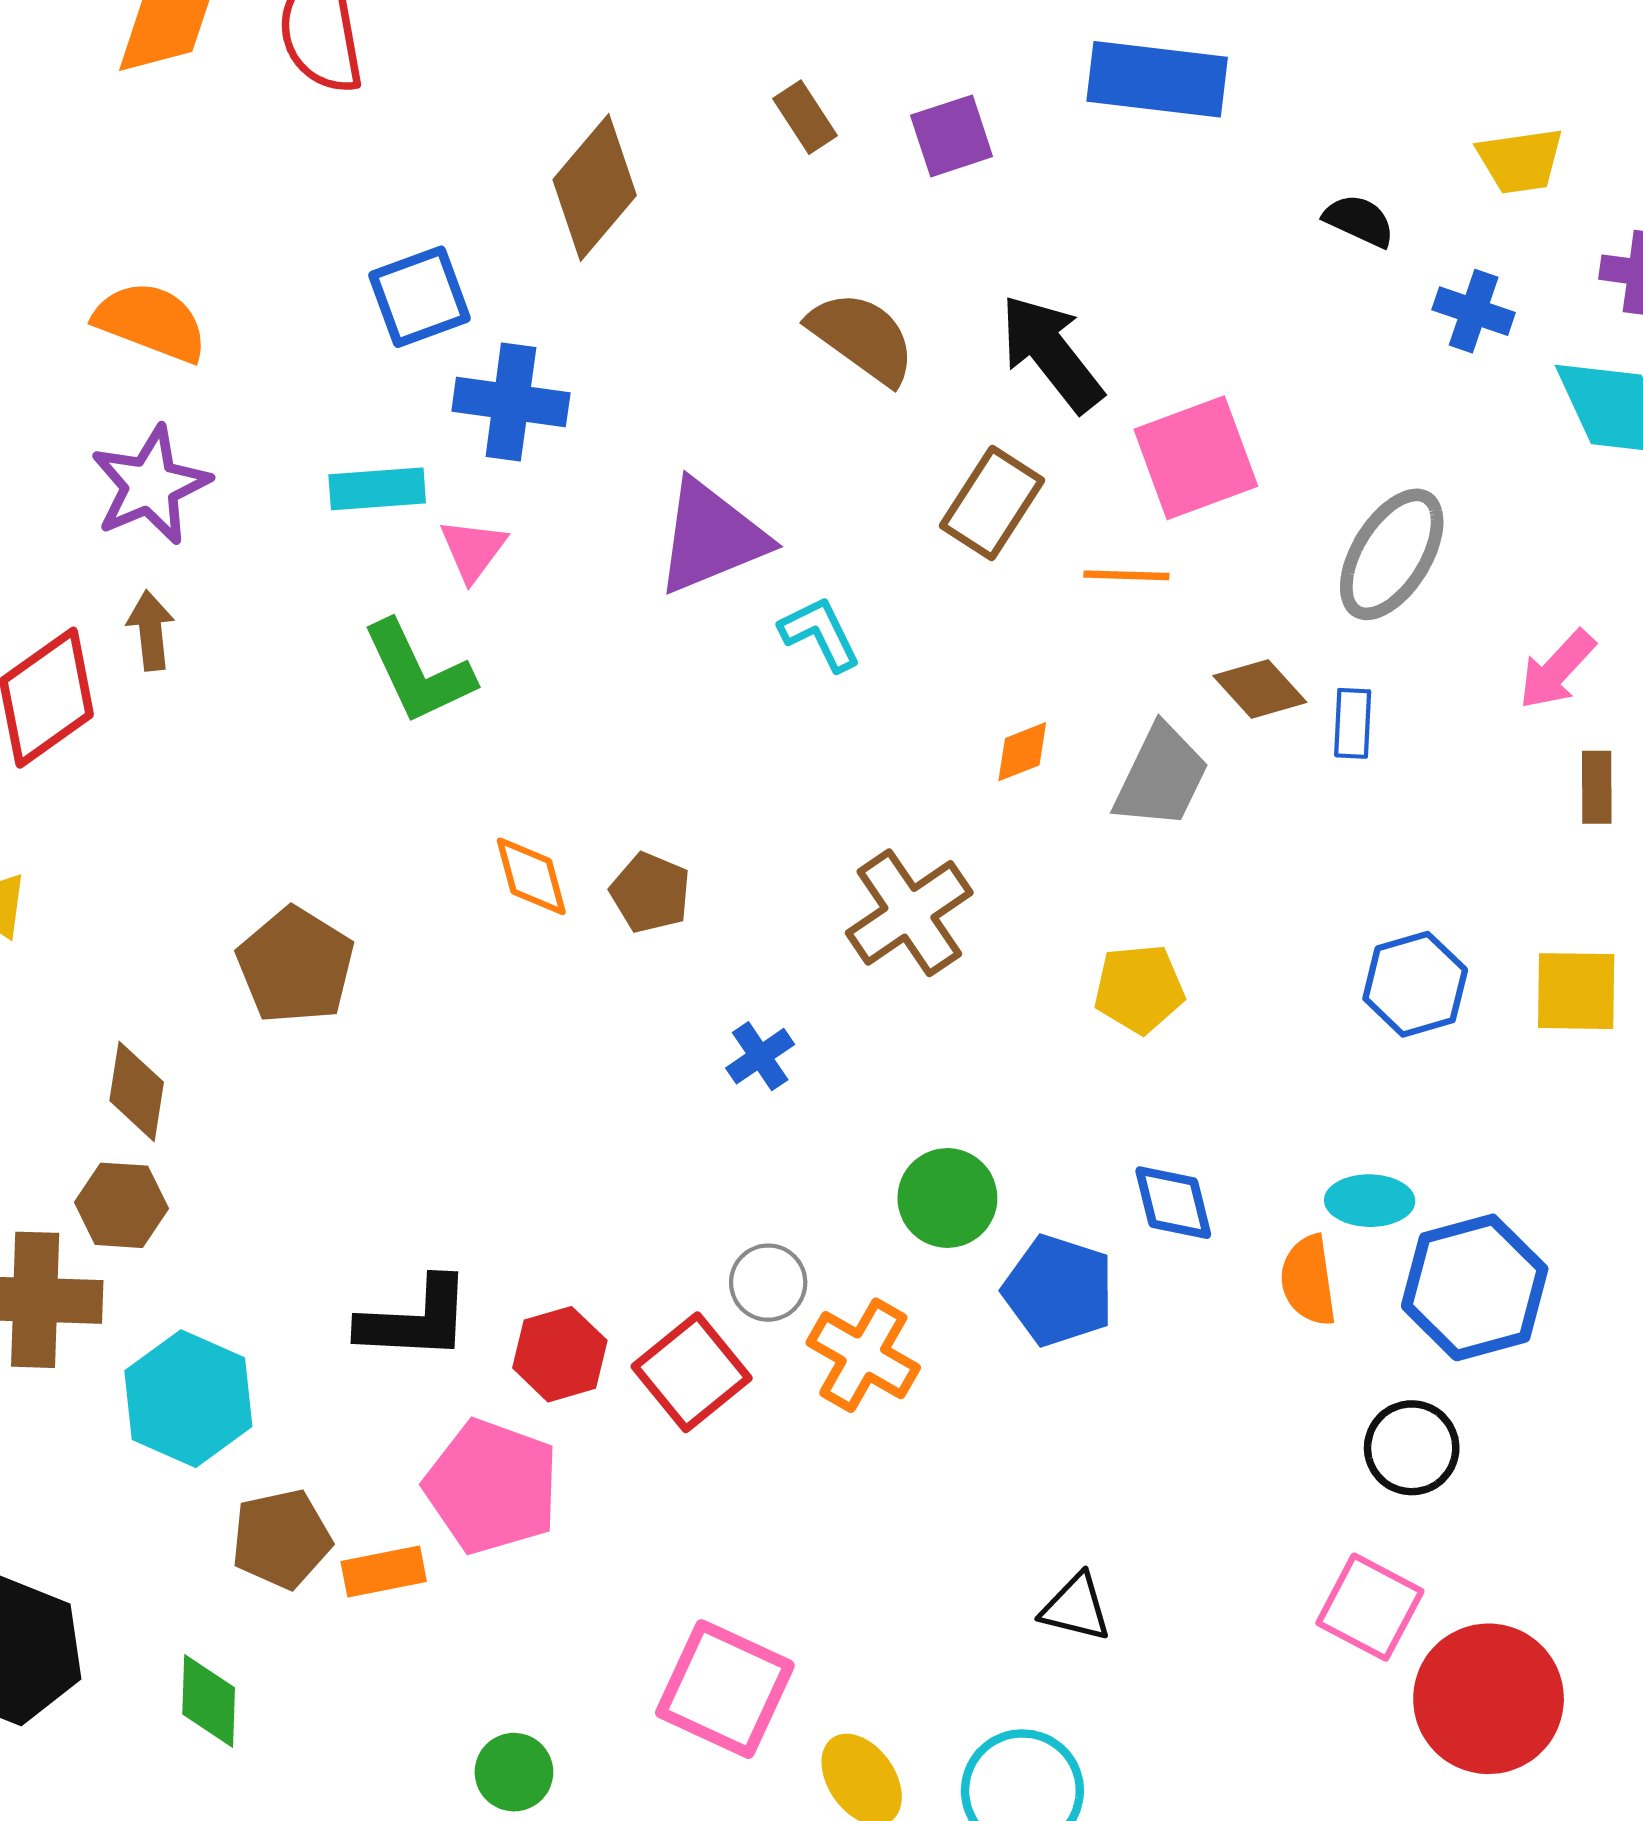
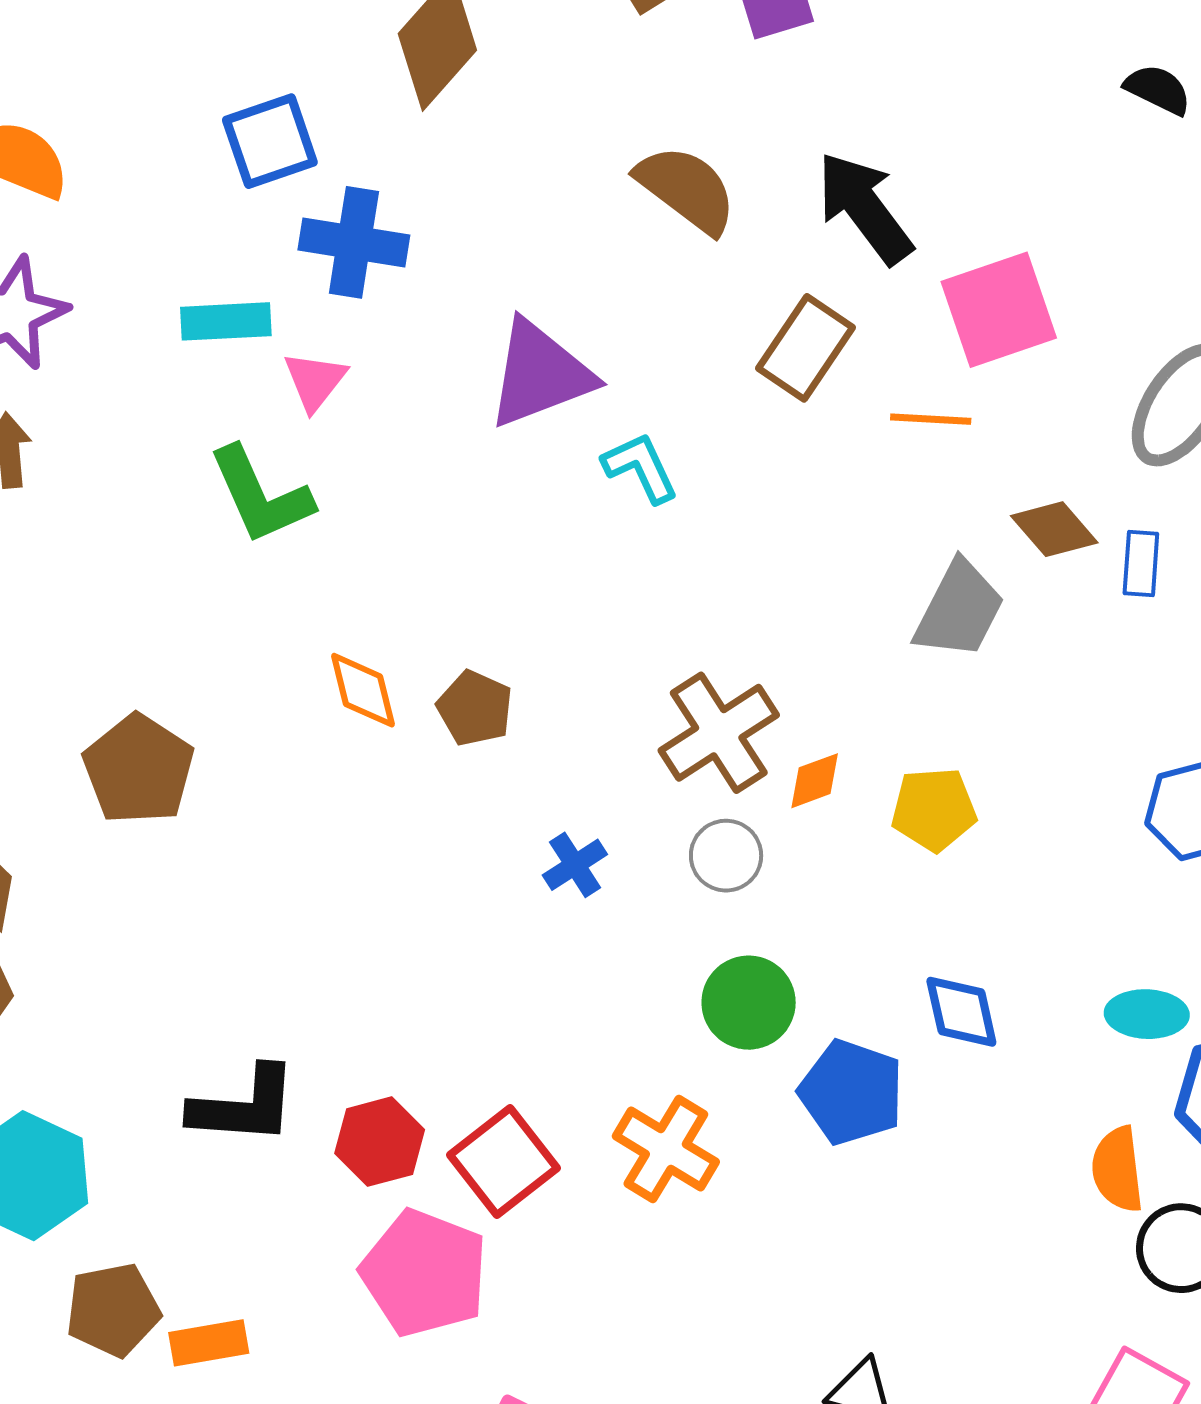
orange diamond: (1022, 752) -> (815, 781), moved
orange semicircle: (1308, 1280) -> (1118, 1169), moved
gray circle: (768, 1283) -> (726, 856), moved
pink pentagon: (492, 1487) -> (424, 1273), moved

